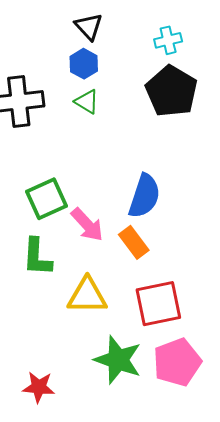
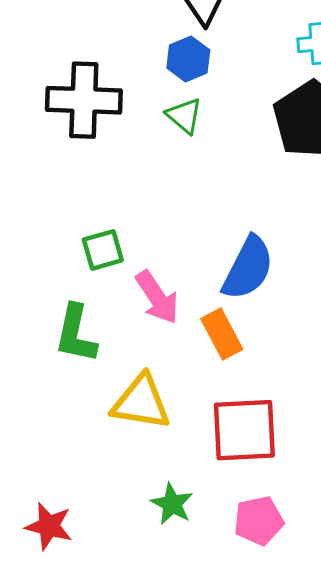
green square: (46, 199) -> (103, 250), size x0.7
green star: (118, 360) -> (172, 504), size x0.6
pink pentagon: (177, 362) -> (259, 521), size x0.7

